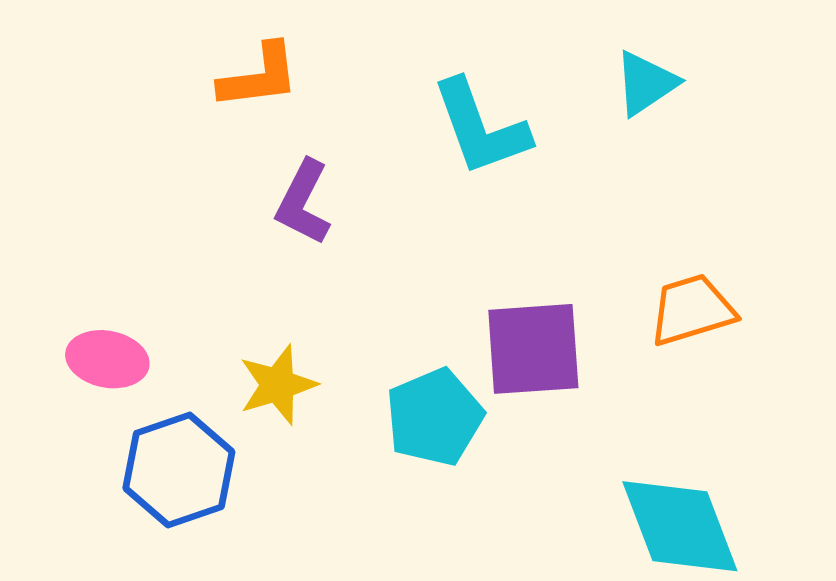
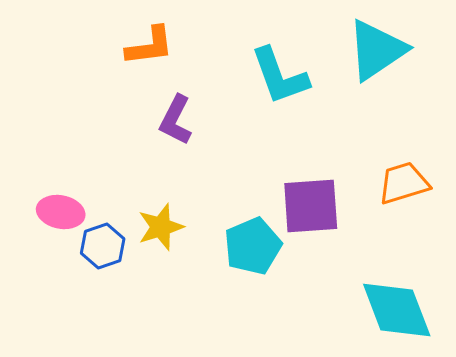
cyan triangle: (646, 83) -> (377, 50), size x1.6
blue hexagon: (179, 470) -> (103, 246), moved, size x0.7

